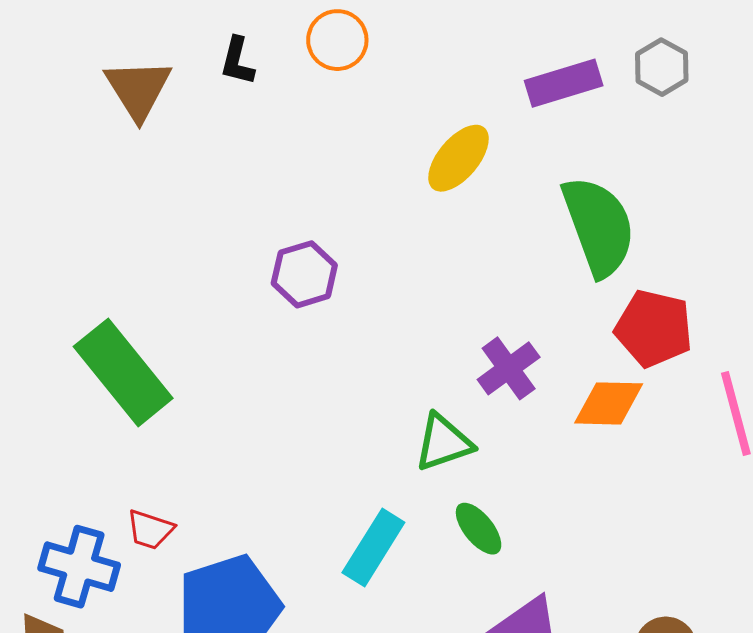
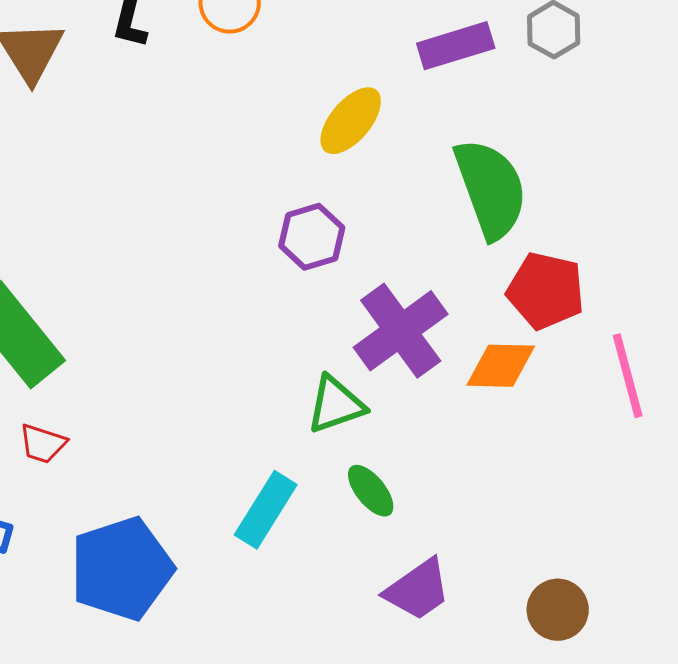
purple hexagon: (304, 274) -> (312, 237), moved
purple cross: (509, 368) -> (401, 331), size x1.5
red trapezoid: (150, 530) -> (43, 444), moved

